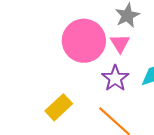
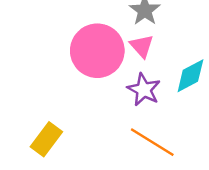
yellow rectangle: (59, 107) -> (46, 139), moved

